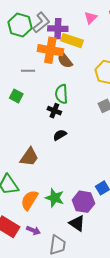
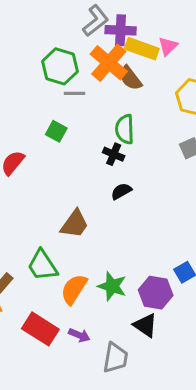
pink triangle: (91, 18) -> (168, 46), moved
green hexagon: (20, 25) -> (60, 66), moved
orange cross: (50, 50) -> (109, 63), turned 30

